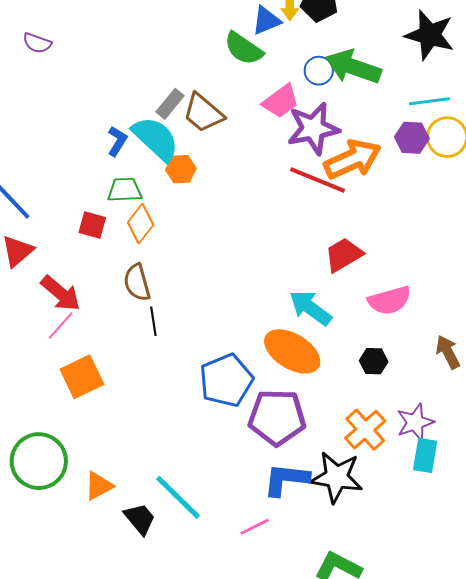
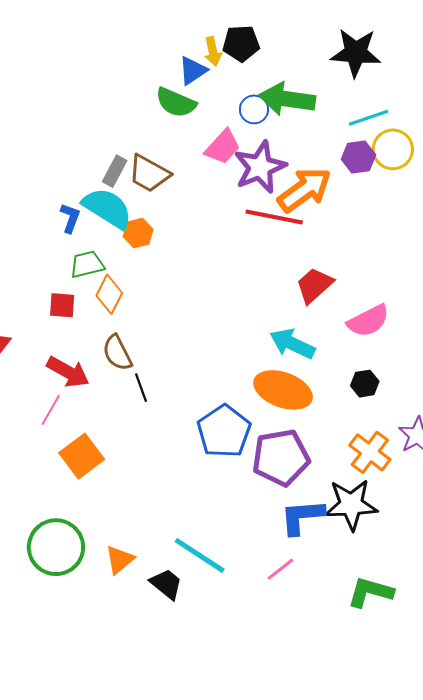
red arrow: (61, 293) -> (68, 372), moved

